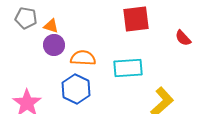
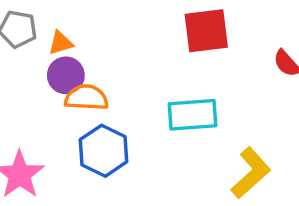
orange triangle: (51, 26) -> (61, 43), turned -35
orange semicircle: (83, 58) -> (86, 98), moved

